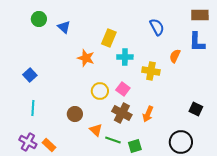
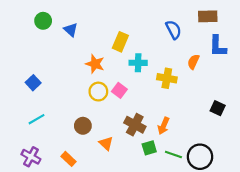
brown rectangle: (200, 15) -> (208, 16), moved
pink square: (123, 89) -> (119, 90), moved
yellow circle: (100, 91) -> (98, 92), moved
cyan line: (33, 108) -> (36, 119), turned 56
black square: (196, 109) -> (218, 108), moved
green line: (113, 140) -> (173, 155), moved
orange rectangle: (49, 145) -> (69, 159), moved
green square: (135, 146) -> (149, 148), moved

